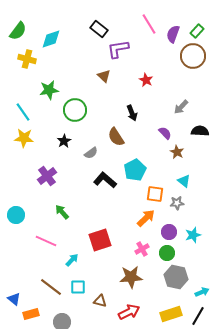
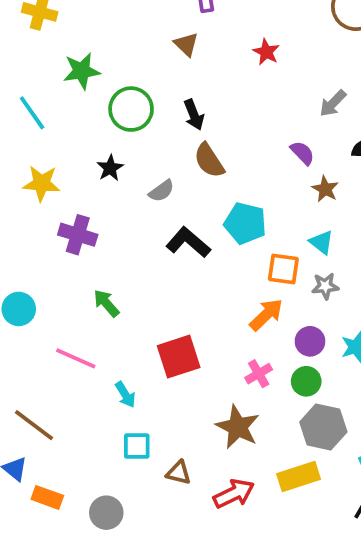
black arrow: (132, 113) -> (194, 115), moved
yellow star: (24, 138) -> (42, 183), moved
cyan pentagon: (135, 170) -> (245, 223), turned -30
purple cross: (47, 176) -> (78, 235), turned -36
cyan triangle: (184, 181) -> (321, 242), moved
cyan arrow: (72, 260) -> (125, 395), turned 104
brown star: (131, 277) -> (238, 427), turned 30
brown line: (51, 287) -> (34, 425), moved
orange rectangle: (31, 314) -> (47, 497), turned 35
yellow rectangle: (171, 314) -> (299, 476), moved

